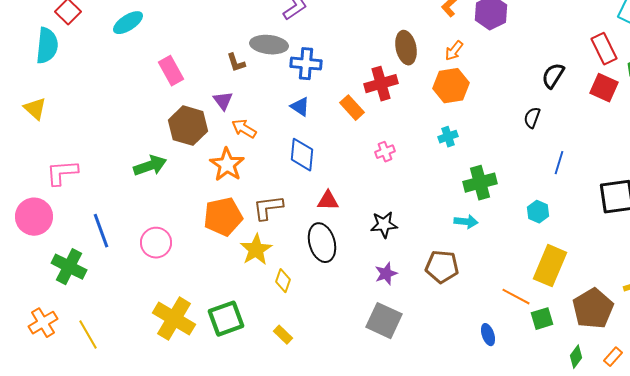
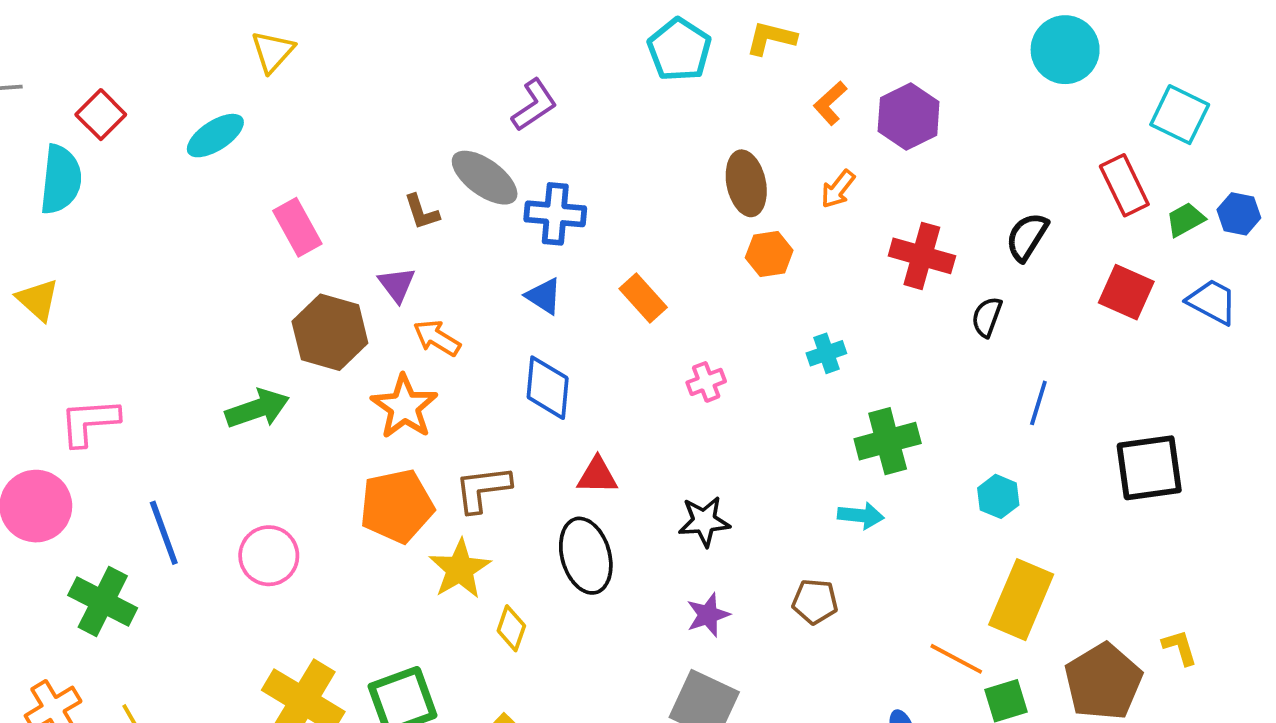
gray ellipse: (269, 45) -> (485, 178), turned 30
red cross: (381, 84) -> (922, 256), moved, turned 32
orange hexagon: (451, 86) -> (769, 254), moved, size x0.7
red square: (604, 88) -> (1126, 292), moved
brown pentagon: (442, 267) -> (815, 602), size x0.7

